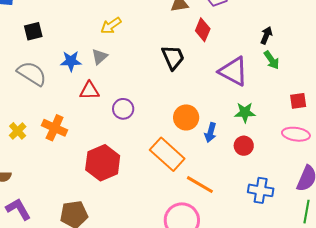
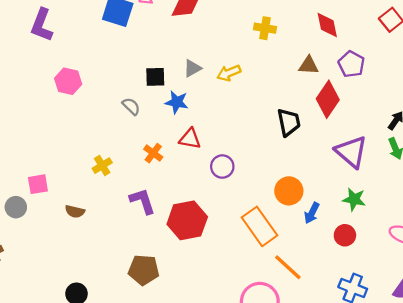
red diamond: (203, 30) -> (328, 99), size x1.4
black square: (33, 31) -> (155, 77), moved
gray triangle: (100, 57) -> (192, 68), moved
gray semicircle: (32, 74) -> (131, 106), size x0.6
orange cross: (55, 128) -> (153, 153), moved, size x0.7
purple L-shape: (18, 209) -> (143, 201), moved

